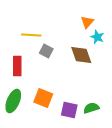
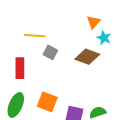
brown diamond: (81, 55) -> (87, 57), turned -50

